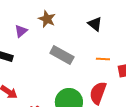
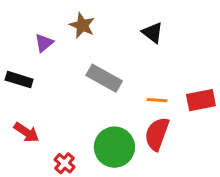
orange line: (103, 59) -> (157, 100), moved

